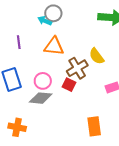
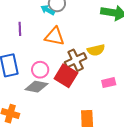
yellow semicircle: (97, 56) -> (96, 50), turned -72
red square: (69, 85) -> (66, 76), size x1.6

